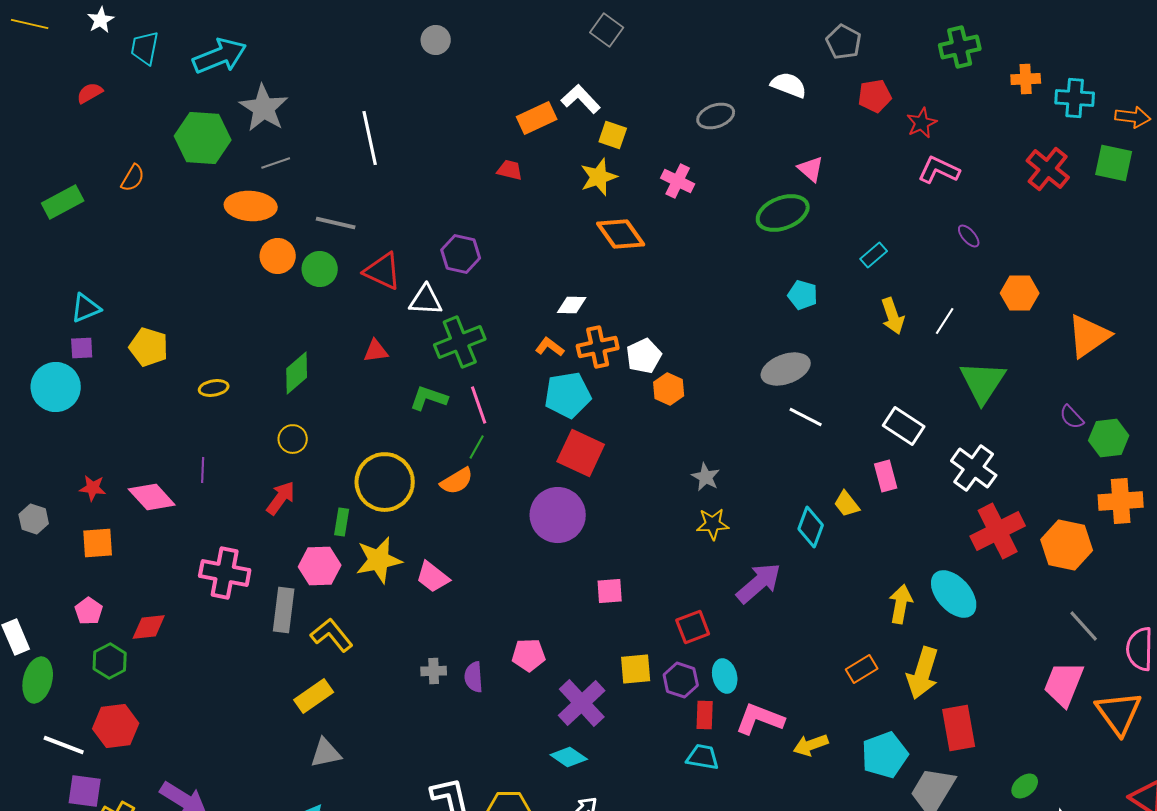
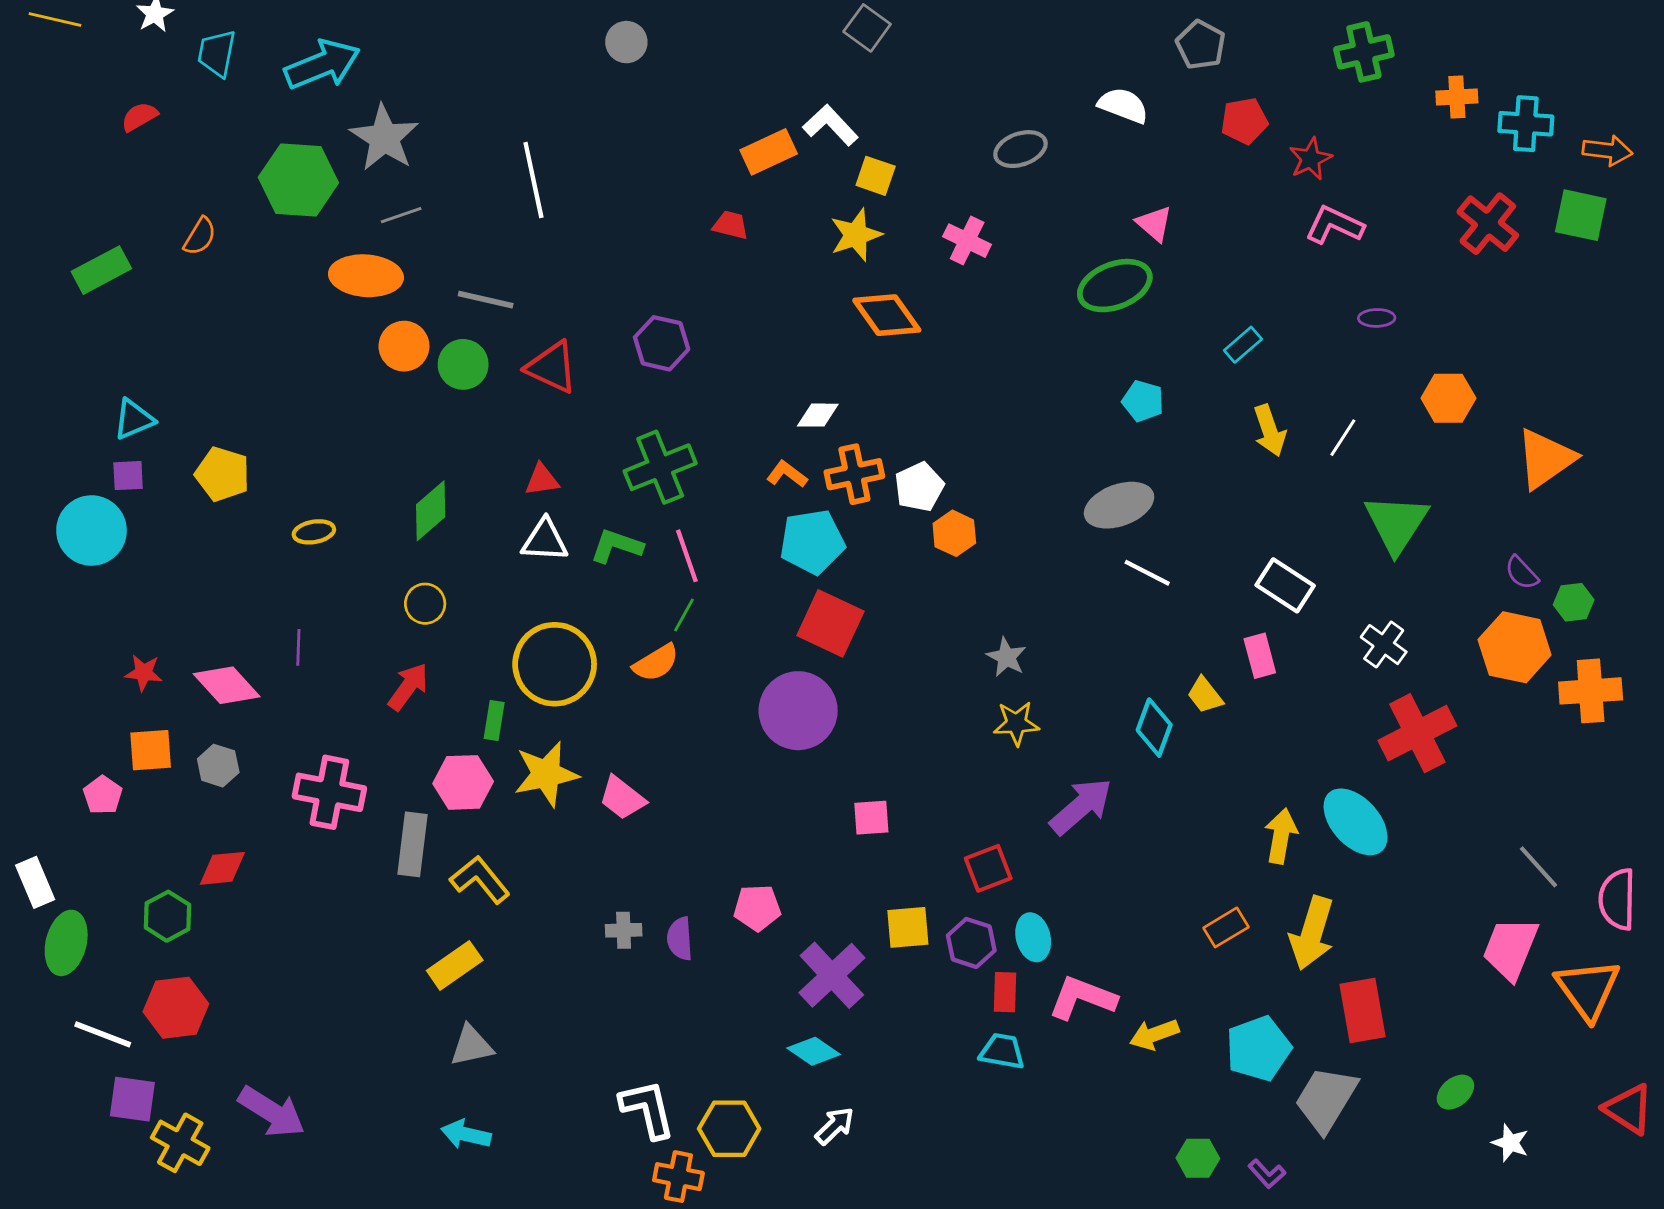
purple ellipse: (969, 236) -> (1377, 318), turned -50
white triangle: (426, 300) -> (545, 540), moved
green hexagon: (1109, 438) -> (1574, 602), size x0.7
white cross: (974, 468) -> (1384, 645), size x0.7
gray hexagon: (34, 519) -> (218, 766), moved
orange hexagon: (1067, 545) -> (1515, 647), moved
pink pentagon: (89, 611) -> (103, 795), moved

